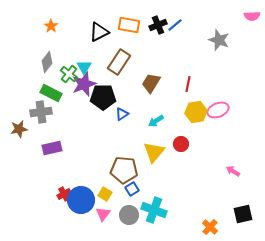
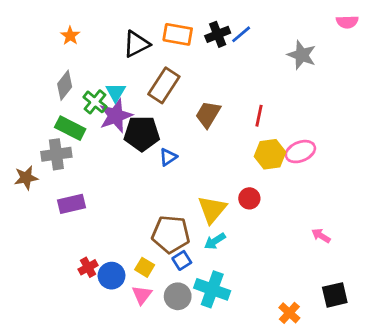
cyan arrow: (156, 121) -> (215, 241), moved
blue circle: (81, 200) -> (112, 276), size x0.7

